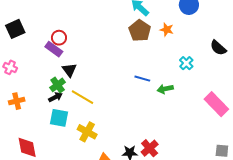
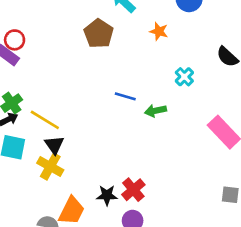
brown pentagon: (140, 31) -> (99, 34), moved
black triangle: (69, 70) -> (54, 145), moved

